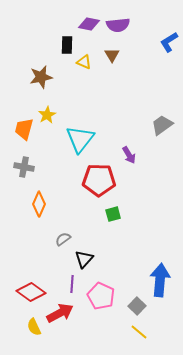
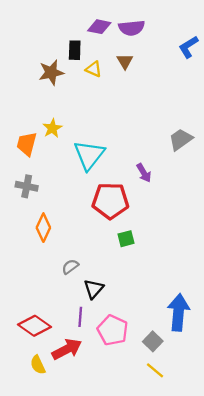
brown star: (41, 77) -> (51, 72), moved

